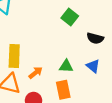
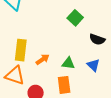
orange arrow: (36, 73) -> (43, 59), moved

